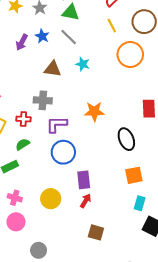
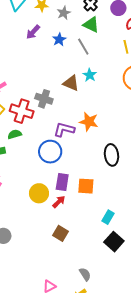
purple arrow: (22, 42) -> (33, 32), moved
brown triangle: (53, 69) -> (71, 83), moved
red cross: (23, 119) -> (22, 111), size x1.6
purple L-shape: (57, 124) -> (64, 130), moved
orange square: (134, 175) -> (86, 186), moved
yellow circle: (51, 199) -> (39, 193), moved

